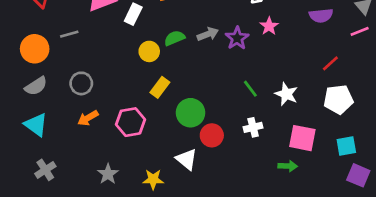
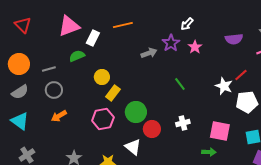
gray line: (69, 34) -> (49, 69), moved
green semicircle: (174, 38) -> (77, 56), moved
purple star: (237, 38) -> (171, 43), moved
yellow circle: (149, 51) -> (102, 77), moved
green line: (250, 89) -> (180, 84), moved
white star: (286, 94) -> (224, 86), moved
pink hexagon: (131, 122) -> (103, 119), moved

